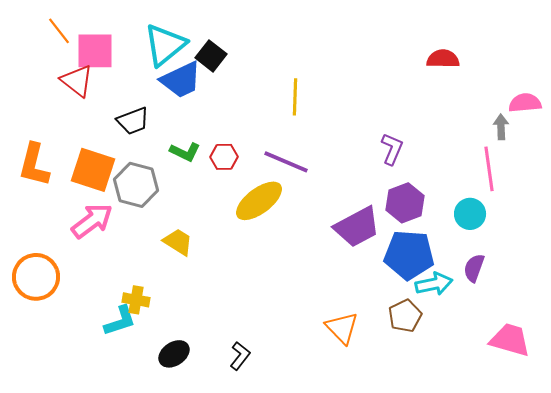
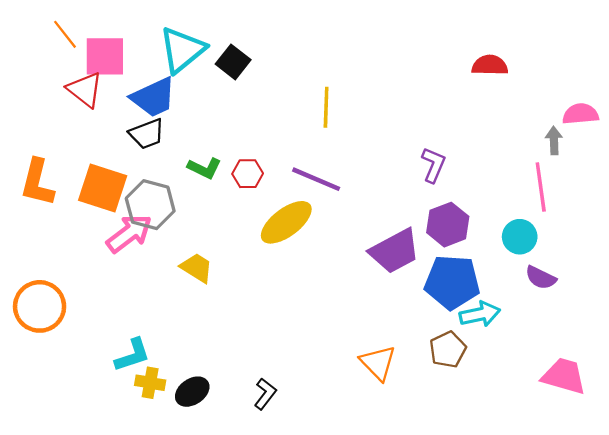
blue trapezoid: (181, 80) -> (154, 97), moved
pink arrow: (92, 221) -> (129, 233), moved
purple semicircle: (474, 268) -> (541, 278), moved, turned -84
yellow cross: (136, 300) -> (150, 383), moved

